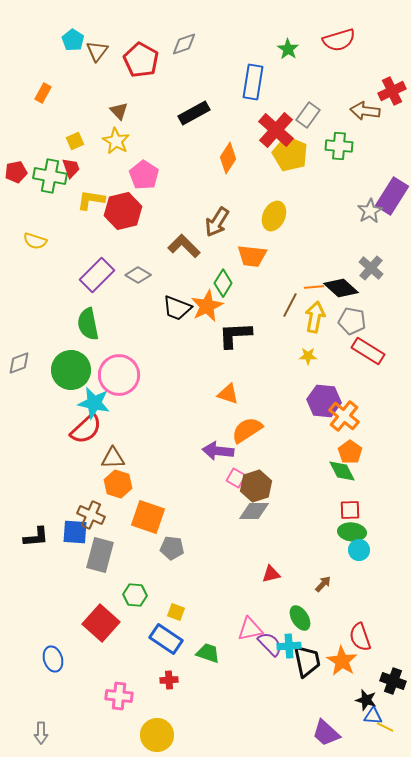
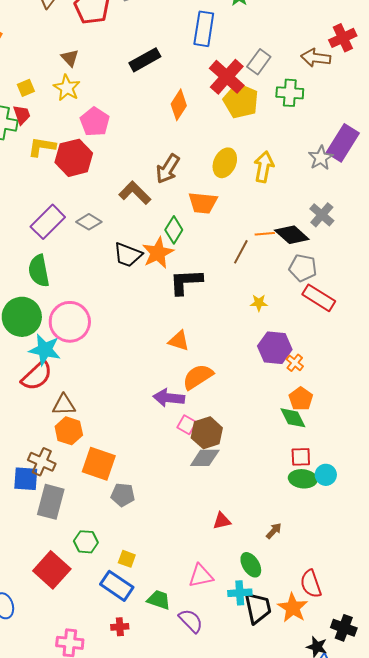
yellow arrow: (315, 317) -> (264, 167), moved
orange cross: (344, 416) -> (295, 363), size x0.6
cyan circle: (359, 550) -> (326, 475), moved
purple semicircle: (270, 644) -> (191, 621), moved

